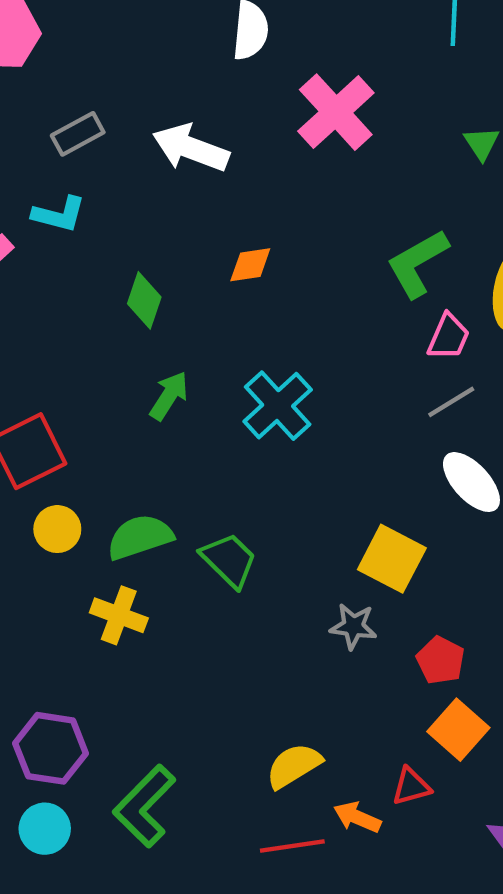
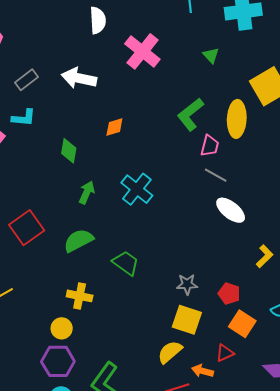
gray line: (451, 402) -> (216, 175), turned 70
yellow circle: (57, 529) -> (62, 328), moved
green semicircle: (140, 537) -> (78, 240), moved
yellow square: (392, 559) -> (187, 320), moved

